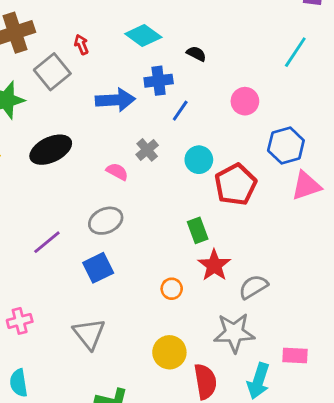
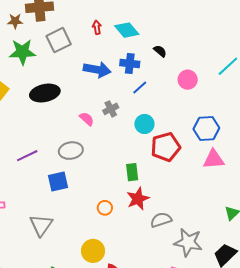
red arrow: (81, 45) -> (97, 27), moved
pink circle: (245, 101) -> (188, 80), moved
gray star: (234, 333) -> (188, 242), moved

